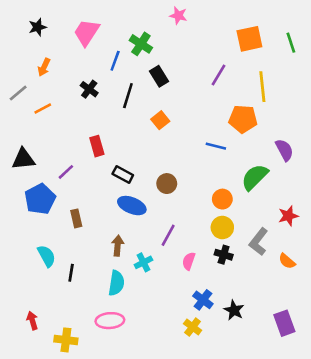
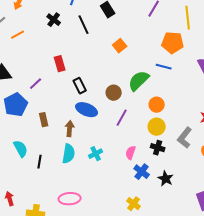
black line: (128, 96) -> (84, 25), turned -42
orange square: (160, 120) -> (120, 46), moved
blue line: (216, 146) -> (164, 67), moved
black rectangle: (123, 174) -> (80, 86), turned 35
green semicircle: (255, 177) -> (139, 81), moved
purple line: (168, 235) -> (122, 118), moved
brown arrow: (118, 246) -> (70, 129), moved
cyan semicircle: (116, 283) -> (69, 154), moved
blue cross: (203, 300) -> (142, 172), moved
black star: (234, 310) -> (166, 179), moved

